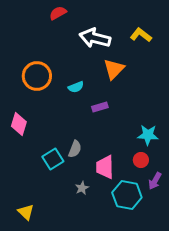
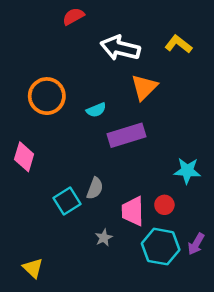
purple rectangle: (100, 107) -> (126, 135), size x1.8
red circle: (141, 160) -> (164, 205), moved
purple arrow: (155, 181) -> (196, 244), moved

